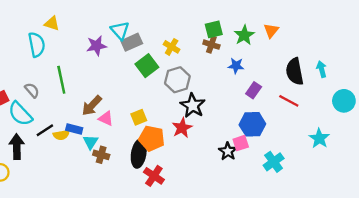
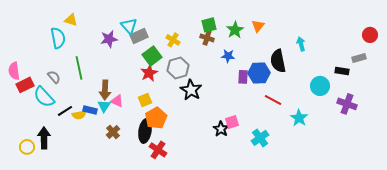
cyan arrow: (322, 69) -> (301, 44), moved
purple rectangle: (254, 90) -> (243, 77), turned -32
red line: (289, 101) -> (273, 100), moved
brown arrow: (92, 106) -> (105, 90), turned -42
blue hexagon: (252, 124) -> (259, 73), moved
red star: (182, 128) -> (149, 73), moved
orange pentagon: (152, 138) -> (156, 118), turned 30
cyan triangle: (91, 142) -> (104, 106), moved
black arrow: (17, 147) -> (44, 138), moved
brown cross: (101, 155) -> (113, 132), turned 32

